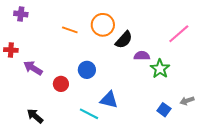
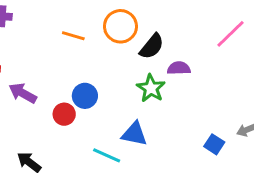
green star: (160, 69) -> (151, 88), moved
blue circle: (87, 70) -> (85, 96), moved

